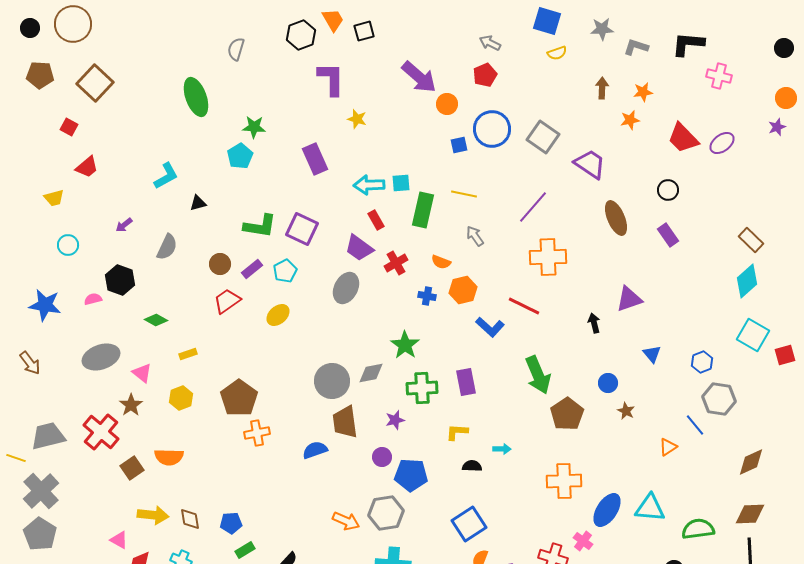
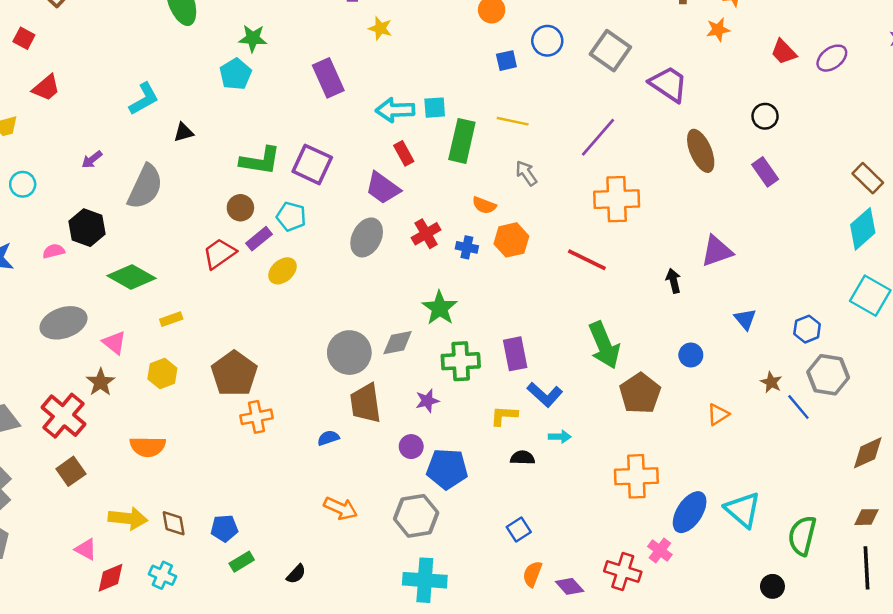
blue circle: (492, 129) -> (547, 41), size x0.7
red trapezoid: (683, 138) -> (784, 52), size x0.7
gray semicircle: (167, 247) -> (145, 187), size x1.4
red cross: (396, 263) -> (426, 234), moved
brown circle: (220, 264) -> (240, 208), moved
purple rectangle: (252, 269) -> (259, 239), moved
cyan pentagon: (285, 271) -> (291, 216), turned -30
green diamond: (156, 320) -> (132, 277), size x1.6
blue L-shape: (490, 327) -> (545, 395), moved
brown star: (626, 411) -> (771, 382), moved
orange triangle: (668, 447) -> (718, 414), moved
blue semicircle: (315, 450) -> (328, 438), size x0.7
brown square: (132, 468) -> (71, 471), moved
cyan triangle: (650, 508) -> (743, 510), turned 36
brown diamond: (750, 514) -> (867, 517), size x0.7
orange arrow: (346, 521) -> (341, 508), moved
blue square: (469, 524) -> (519, 529), size x0.6
green semicircle: (698, 529) -> (802, 536), turned -68

